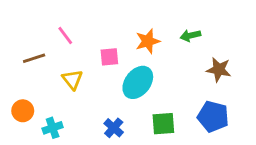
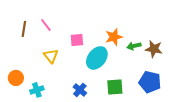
green arrow: (190, 36) -> (134, 46), moved
orange star: (148, 41) -> (114, 37), moved
brown line: (34, 58) -> (24, 29), moved, turned -63

